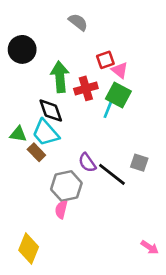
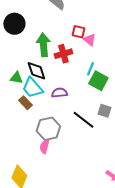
red square: (105, 60) -> (78, 32), turned 32
green square: (118, 95) -> (98, 81), moved
cyan line: (108, 109) -> (90, 69), moved
green triangle: (18, 134) -> (16, 78), moved
purple semicircle: (87, 163) -> (59, 93), moved, turned 119

